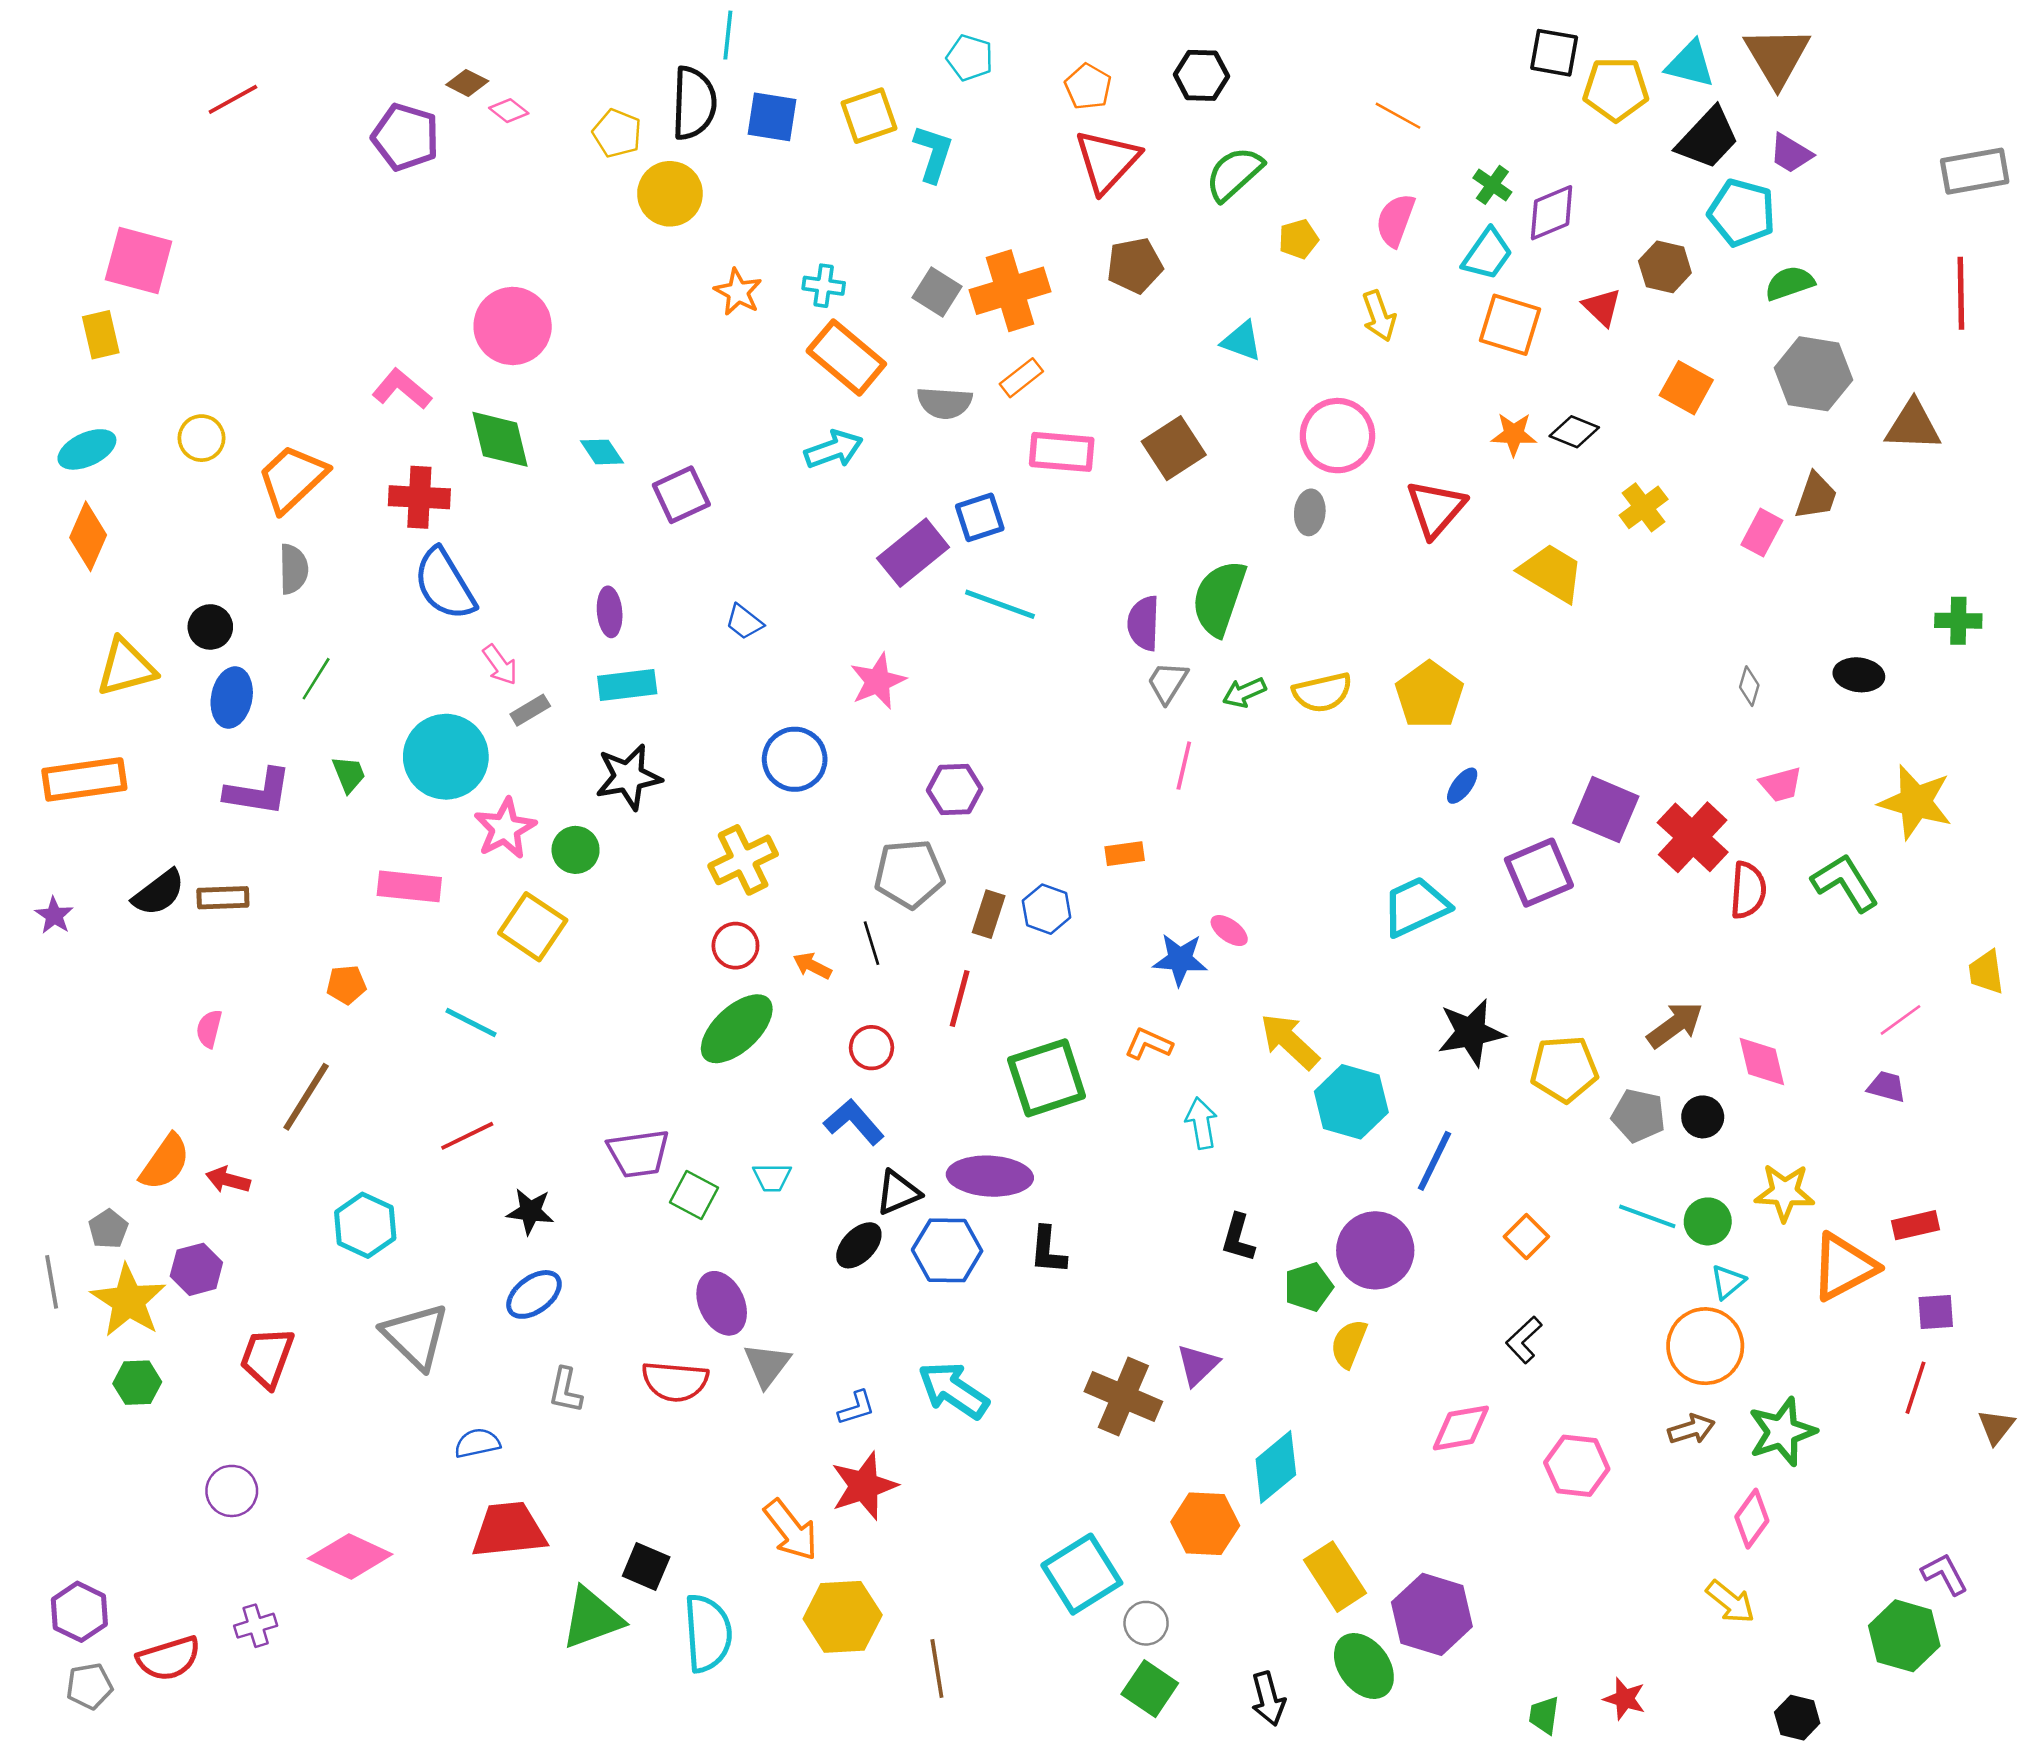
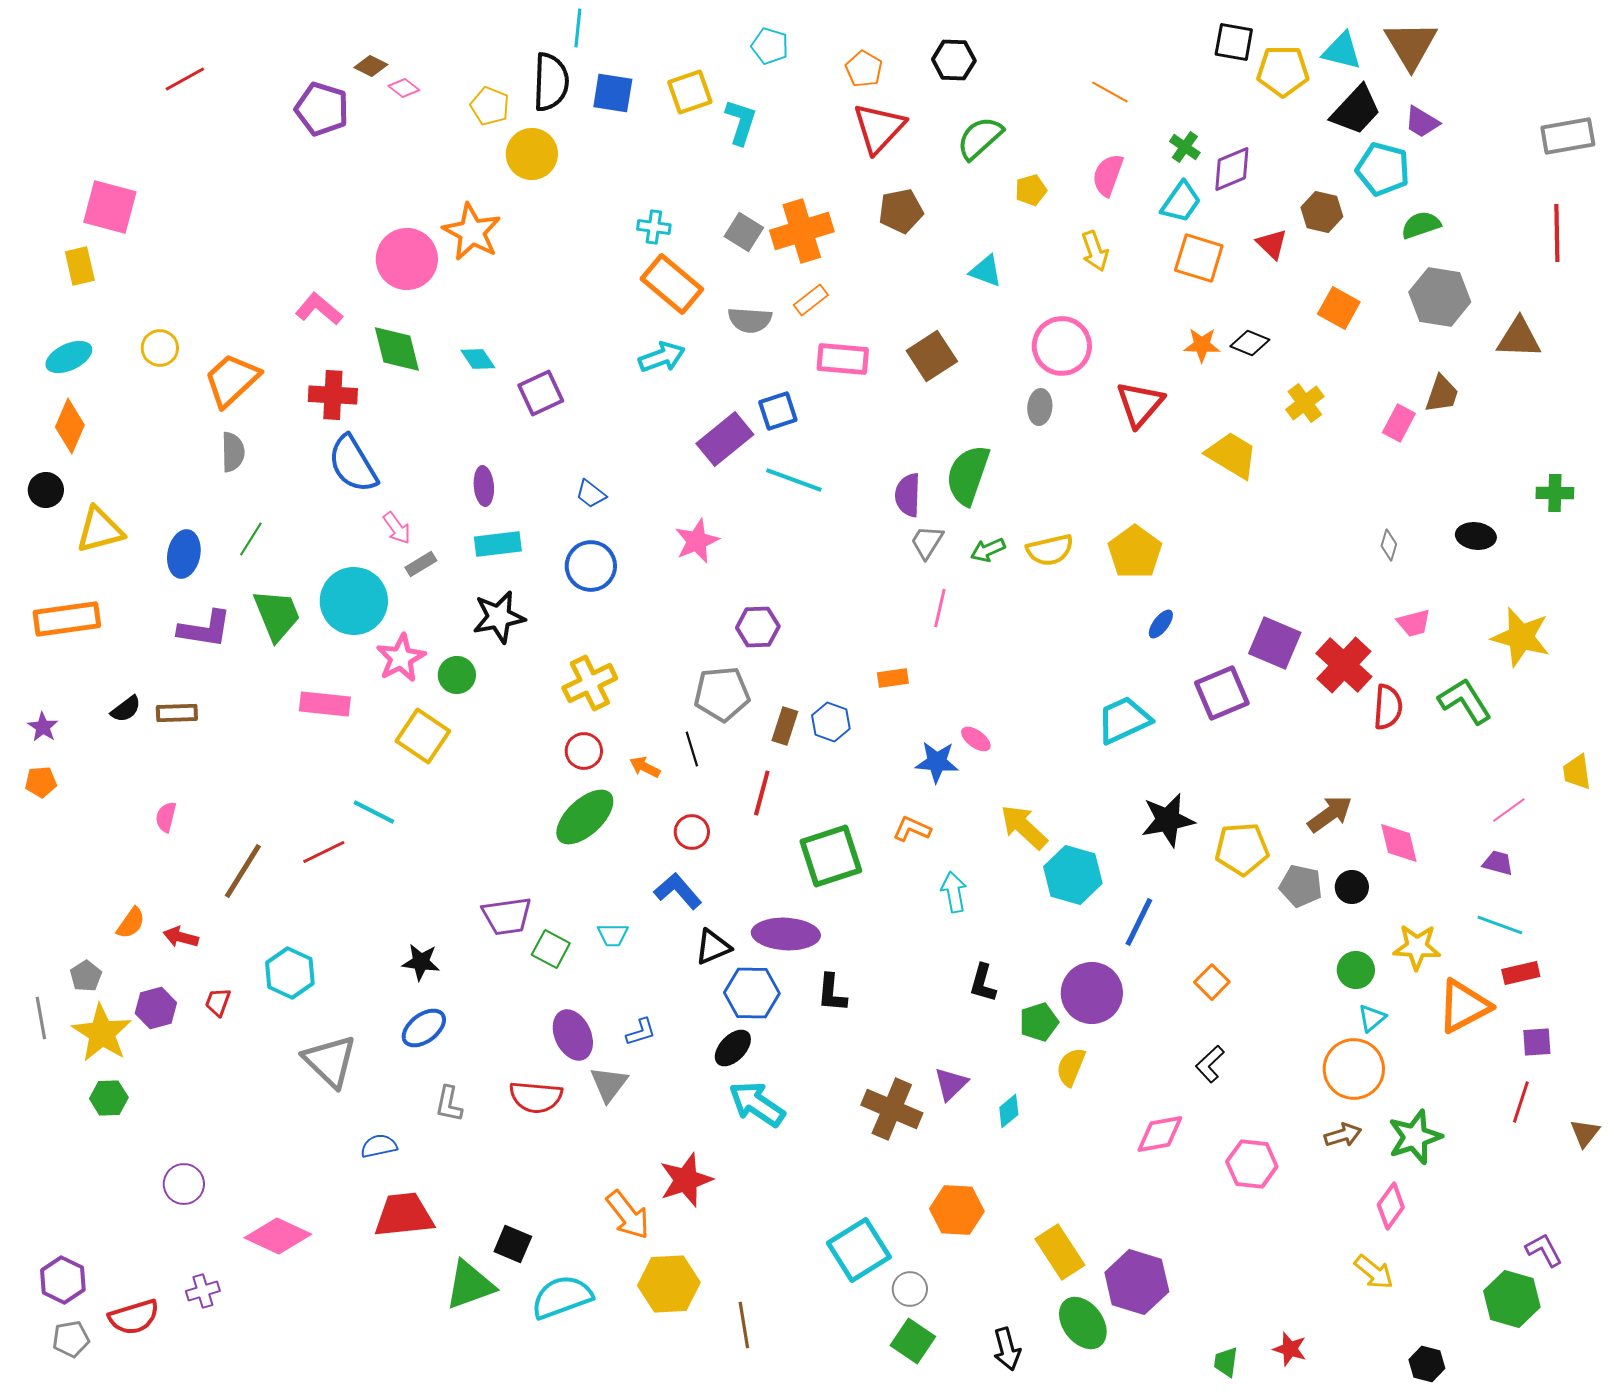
orange star: (738, 292) -> (472, 232), moved, size x1.5
black circle: (210, 627) -> (46, 490), moved
blue circle: (795, 759) -> (591, 566), moved
green trapezoid: (349, 774) -> (277, 615), size x1.8
black semicircle: (159, 893) -> (126, 709), size x0.7
orange pentagon: (346, 985) -> (41, 782), moved
red line: (467, 1136) -> (324, 852), moved
orange semicircle: (165, 1162) -> (131, 923), size x0.7
cyan line: (1647, 1216) -> (1500, 925), moved
black ellipse: (859, 1245) -> (733, 1048), moved
red trapezoid: (267, 1357) -> (218, 1002), moved, size x0.6
blue L-shape: (856, 1408) -> (641, 1032), moved
cyan diamond: (1276, 1467) -> (1009, 1111), moved, size x0.6
cyan semicircle: (708, 1633) -> (562, 1297), turned -106

